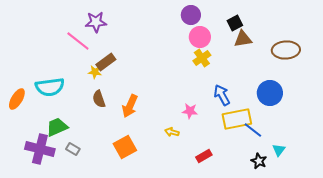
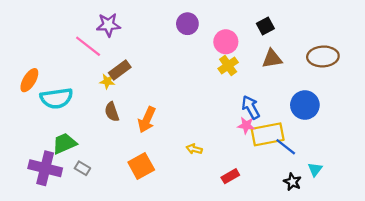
purple circle: (191, 15) -> (187, 24), moved
brown triangle: (243, 39) -> (272, 59), moved
orange ellipse: (17, 99) -> (29, 80), moved
pink star: (190, 111) -> (246, 125), moved

